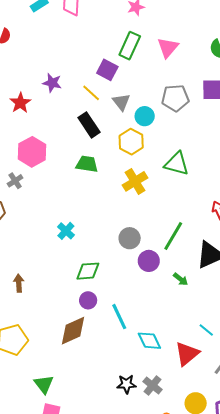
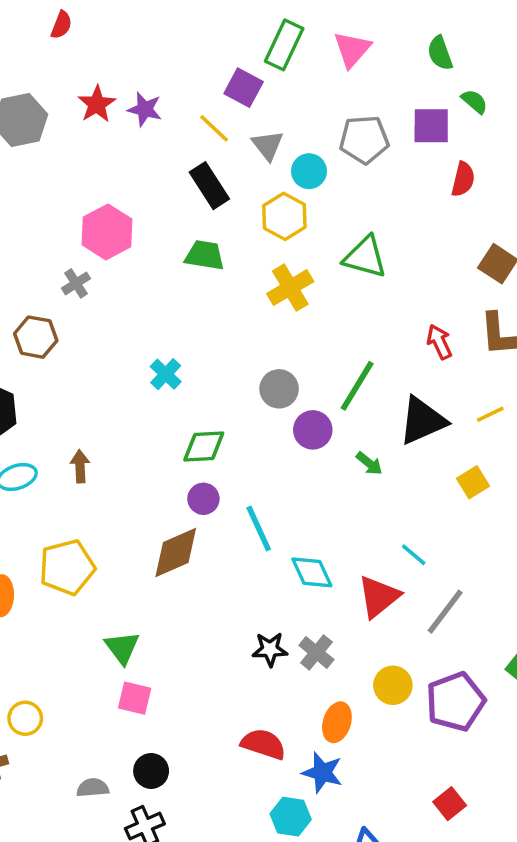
red star: (20, 103) -> (97, 104), moved

